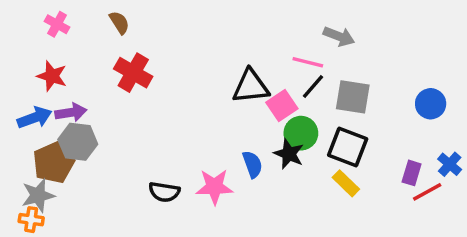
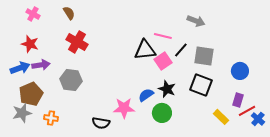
pink line: (308, 62) -> (163, 36), moved
blue circle: (431, 104) -> (240, 71), moved
green circle: (301, 133) -> (162, 113), moved
gray hexagon: (78, 142) -> (71, 80), moved
blue semicircle: (252, 164) -> (146, 95), turned -105
blue cross: (450, 164) -> (258, 119), moved
yellow rectangle: (346, 183) -> (221, 117), moved
black semicircle: (164, 192) -> (101, 123), moved
orange cross: (31, 220) -> (51, 118), moved

